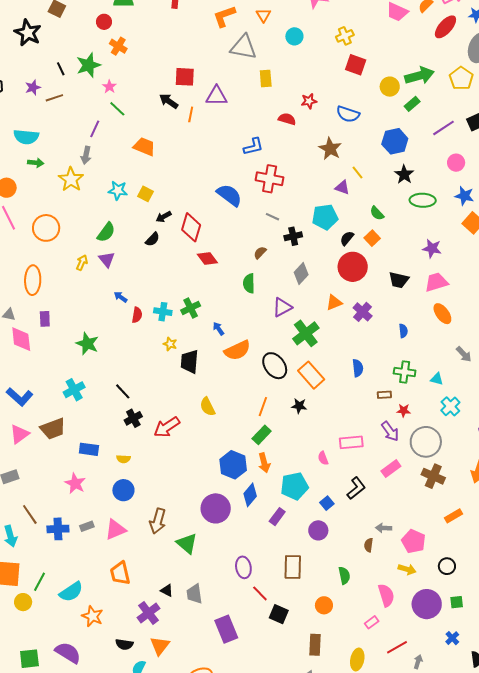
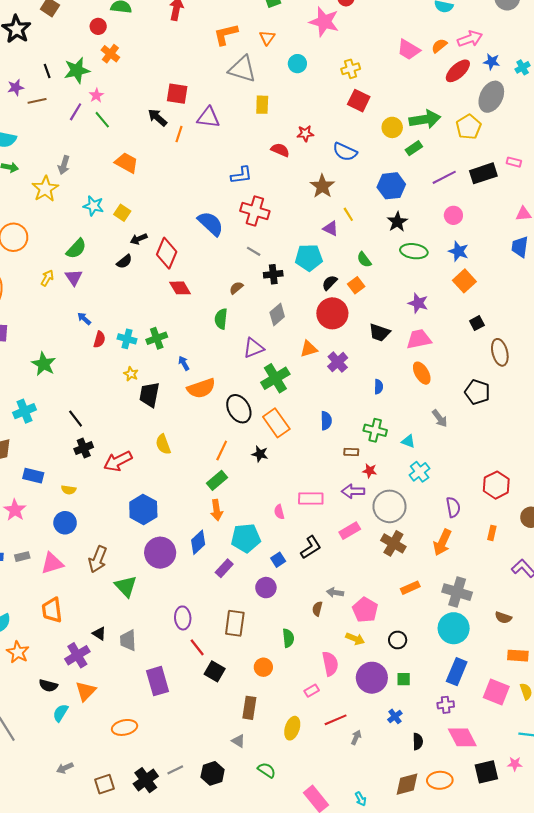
purple line: (95, 129) -> (76, 112), moved
purple arrow: (390, 431) -> (353, 491), turned 120
blue hexagon: (233, 465) -> (143, 509), moved

